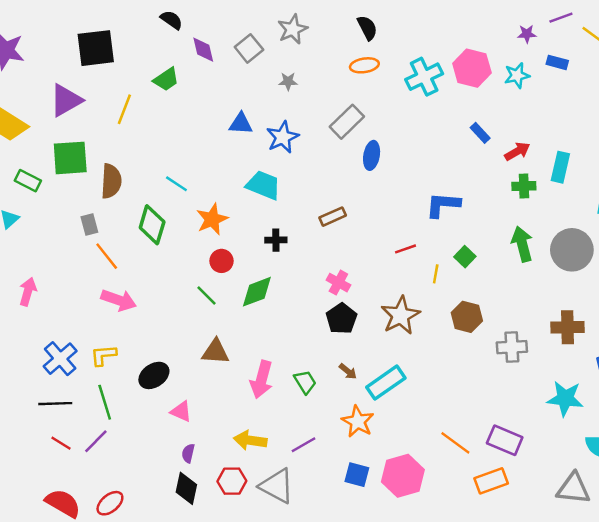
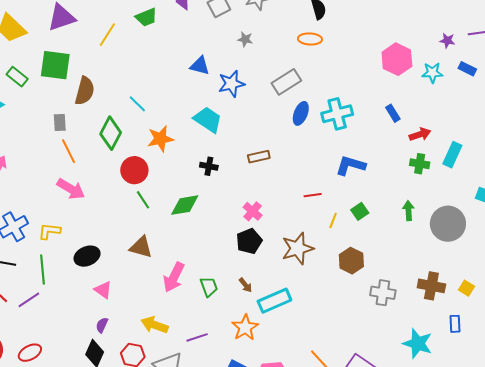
cyan cross: (424, 77) -> (337, 114), moved
green arrow: (522, 244) -> (408, 211), size x0.7
red circle: (222, 261) -> (134, 170), moved, size x1.4

